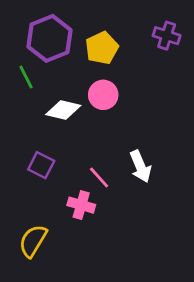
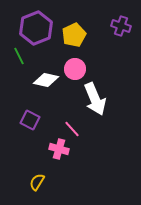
white arrow: (140, 166) -> (95, 99), moved, size x1.4
yellow semicircle: (33, 241) -> (37, 182), moved, size x0.7

